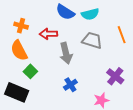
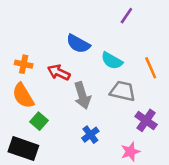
cyan semicircle: (90, 14) -> (112, 61), moved, turned 48
red arrow: (48, 34) -> (59, 72), turned 30
gray trapezoid: (92, 40) -> (123, 91), moved

